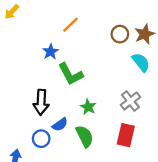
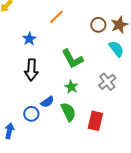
blue star: (51, 52) -> (29, 39), moved
green L-shape: (71, 74) -> (72, 59), moved
black arrow: (41, 102) -> (31, 70), moved
red rectangle: (126, 135) -> (95, 121), moved

